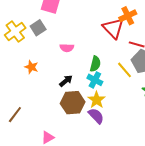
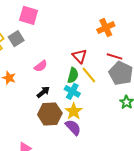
red triangle: (113, 28) -> (79, 56), moved, size x0.7
pink semicircle: (67, 48) -> (41, 66), moved, turned -40
yellow line: (125, 70) -> (89, 75), moved

